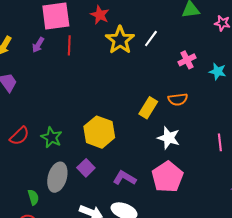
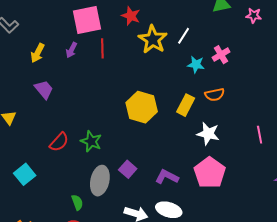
cyan star: (218, 71) -> (196, 65), moved
yellow hexagon: (99, 132) -> (142, 107), moved

